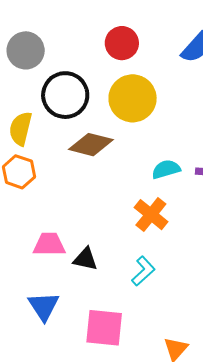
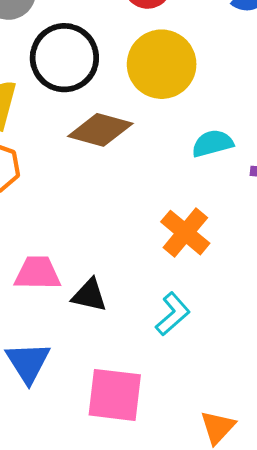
cyan semicircle: (166, 169) -> (212, 143), moved

